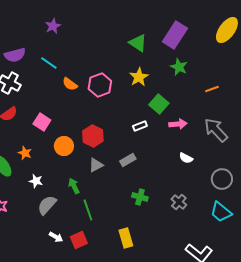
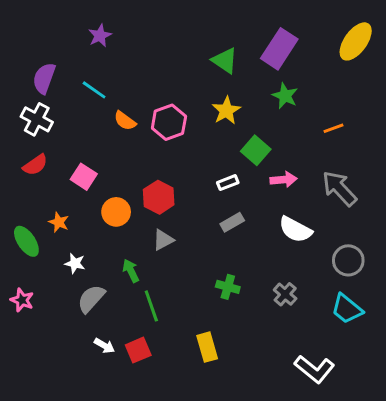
purple semicircle: (15, 55) -> (44, 78), turned 125
white semicircle: (186, 158) -> (295, 230), size x1.6
gray rectangle: (128, 160) -> (232, 222), moved

